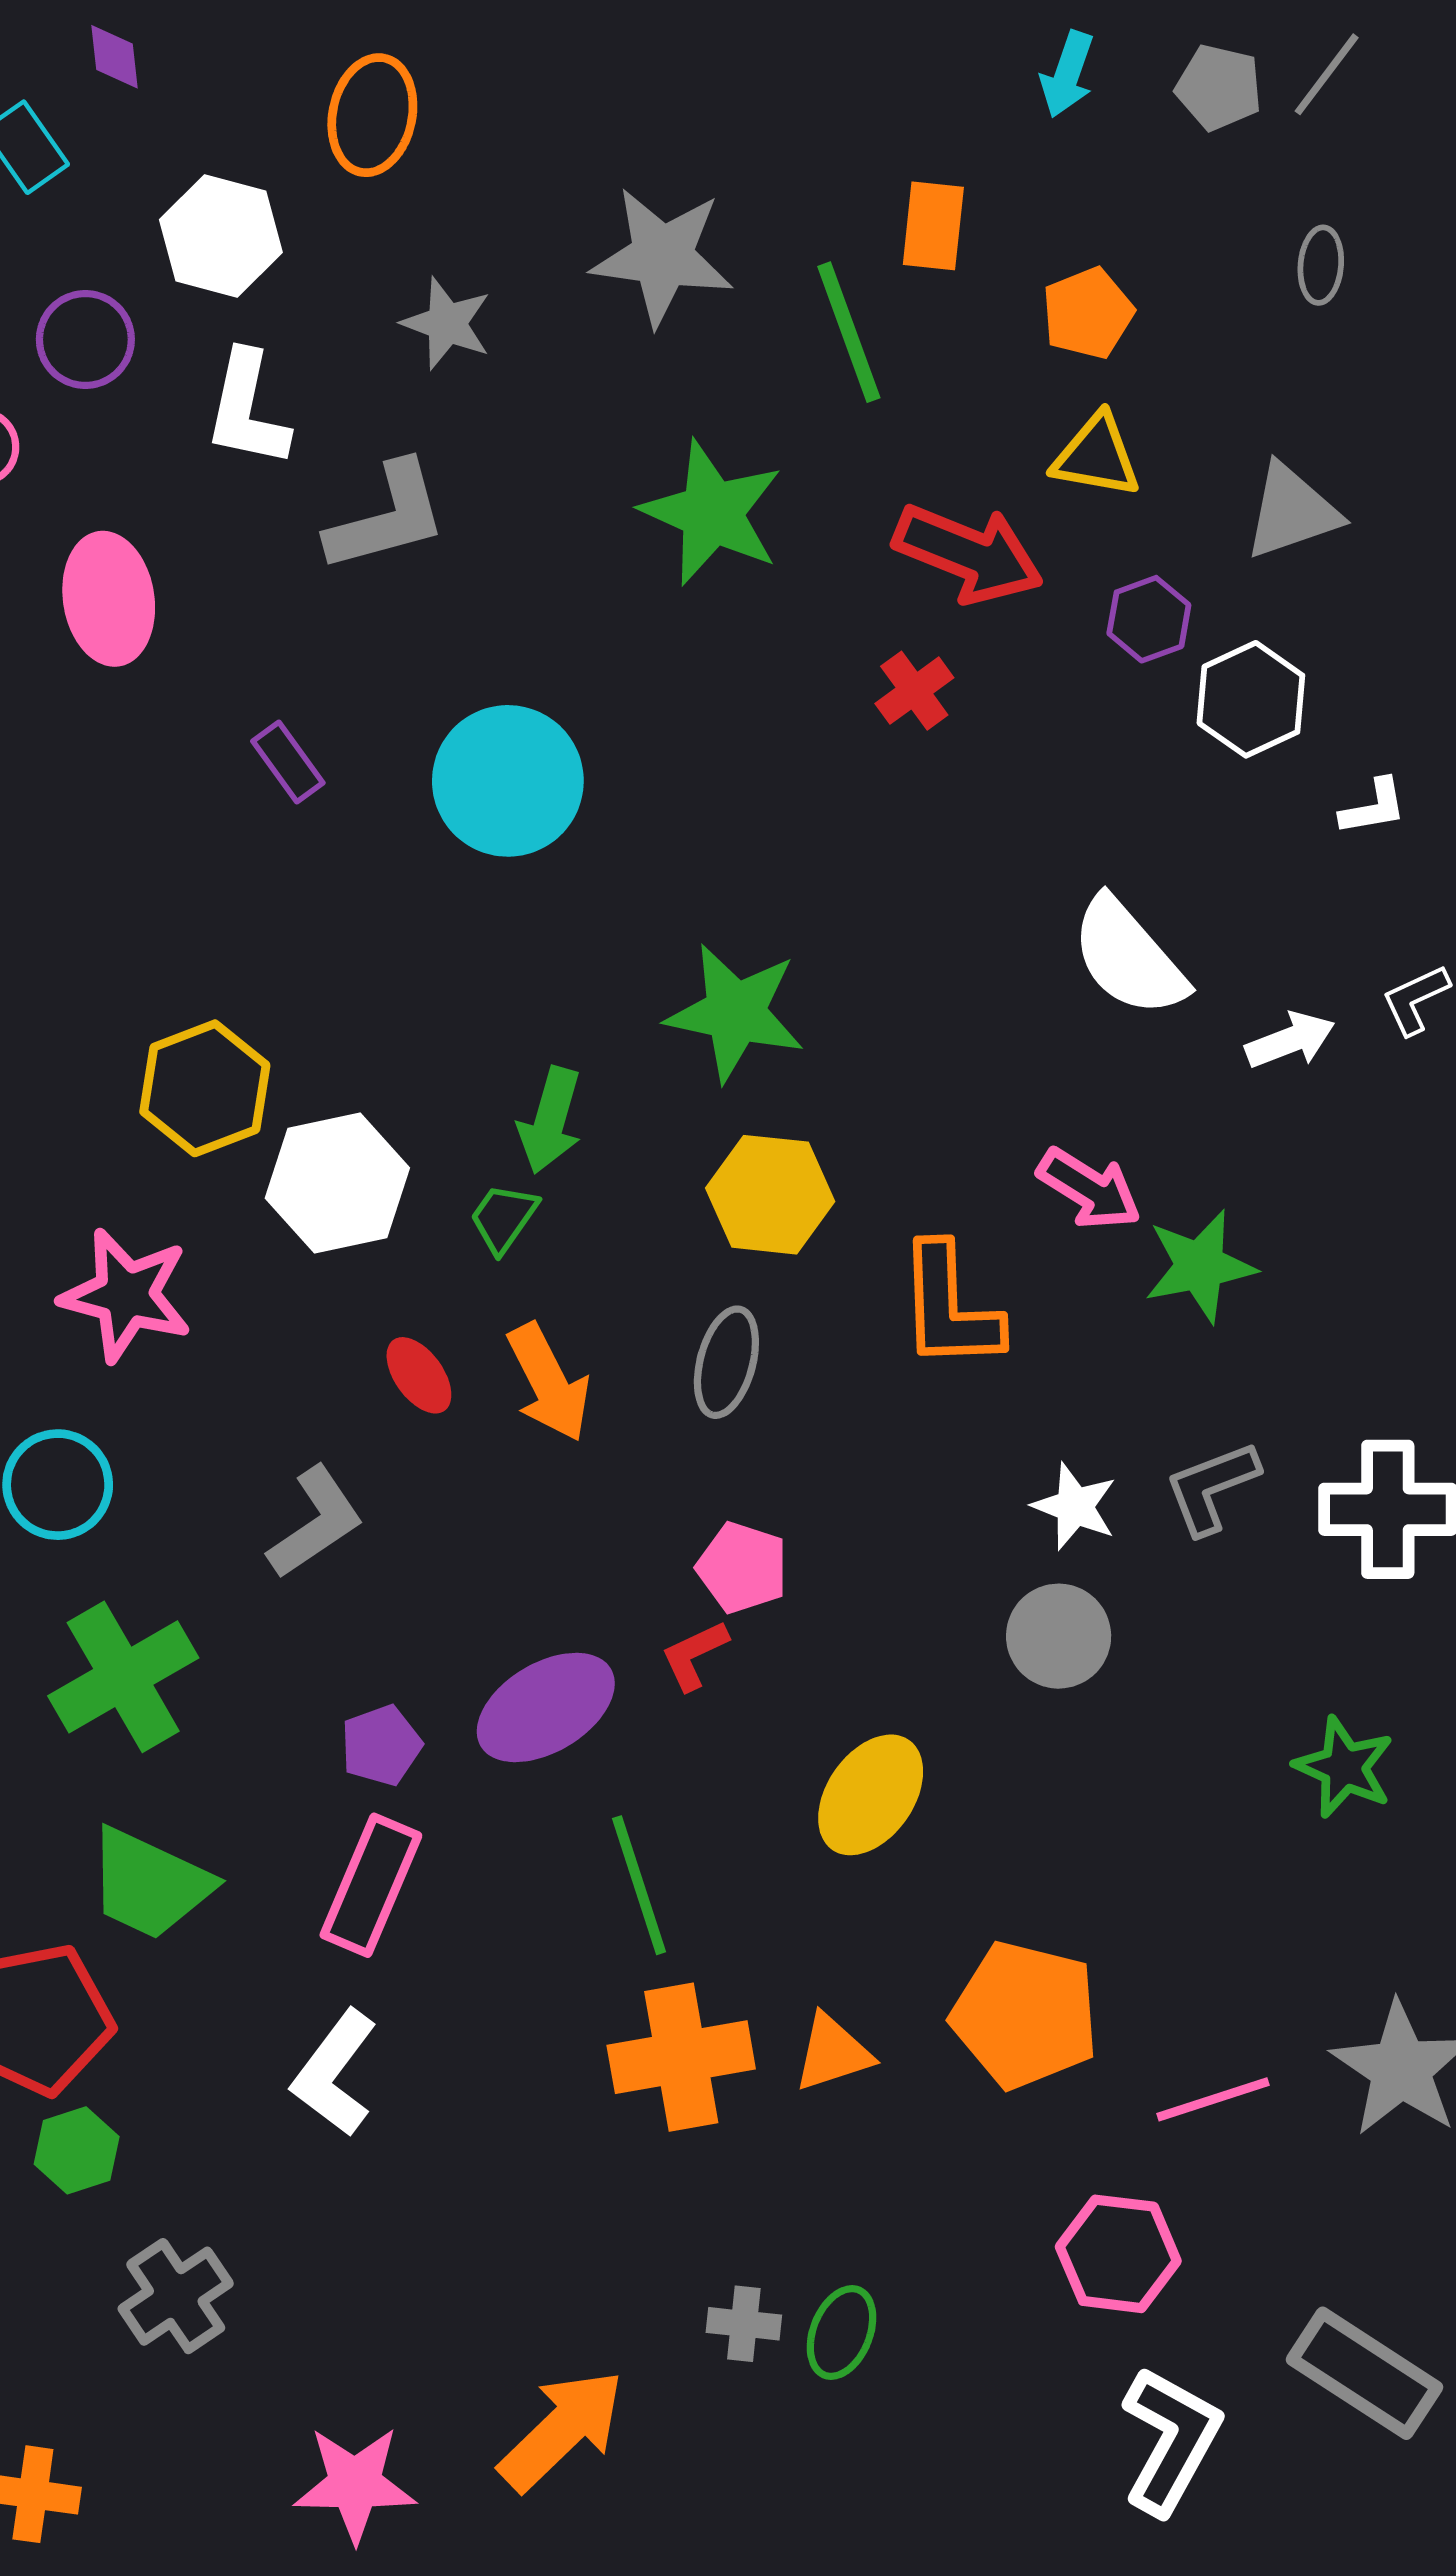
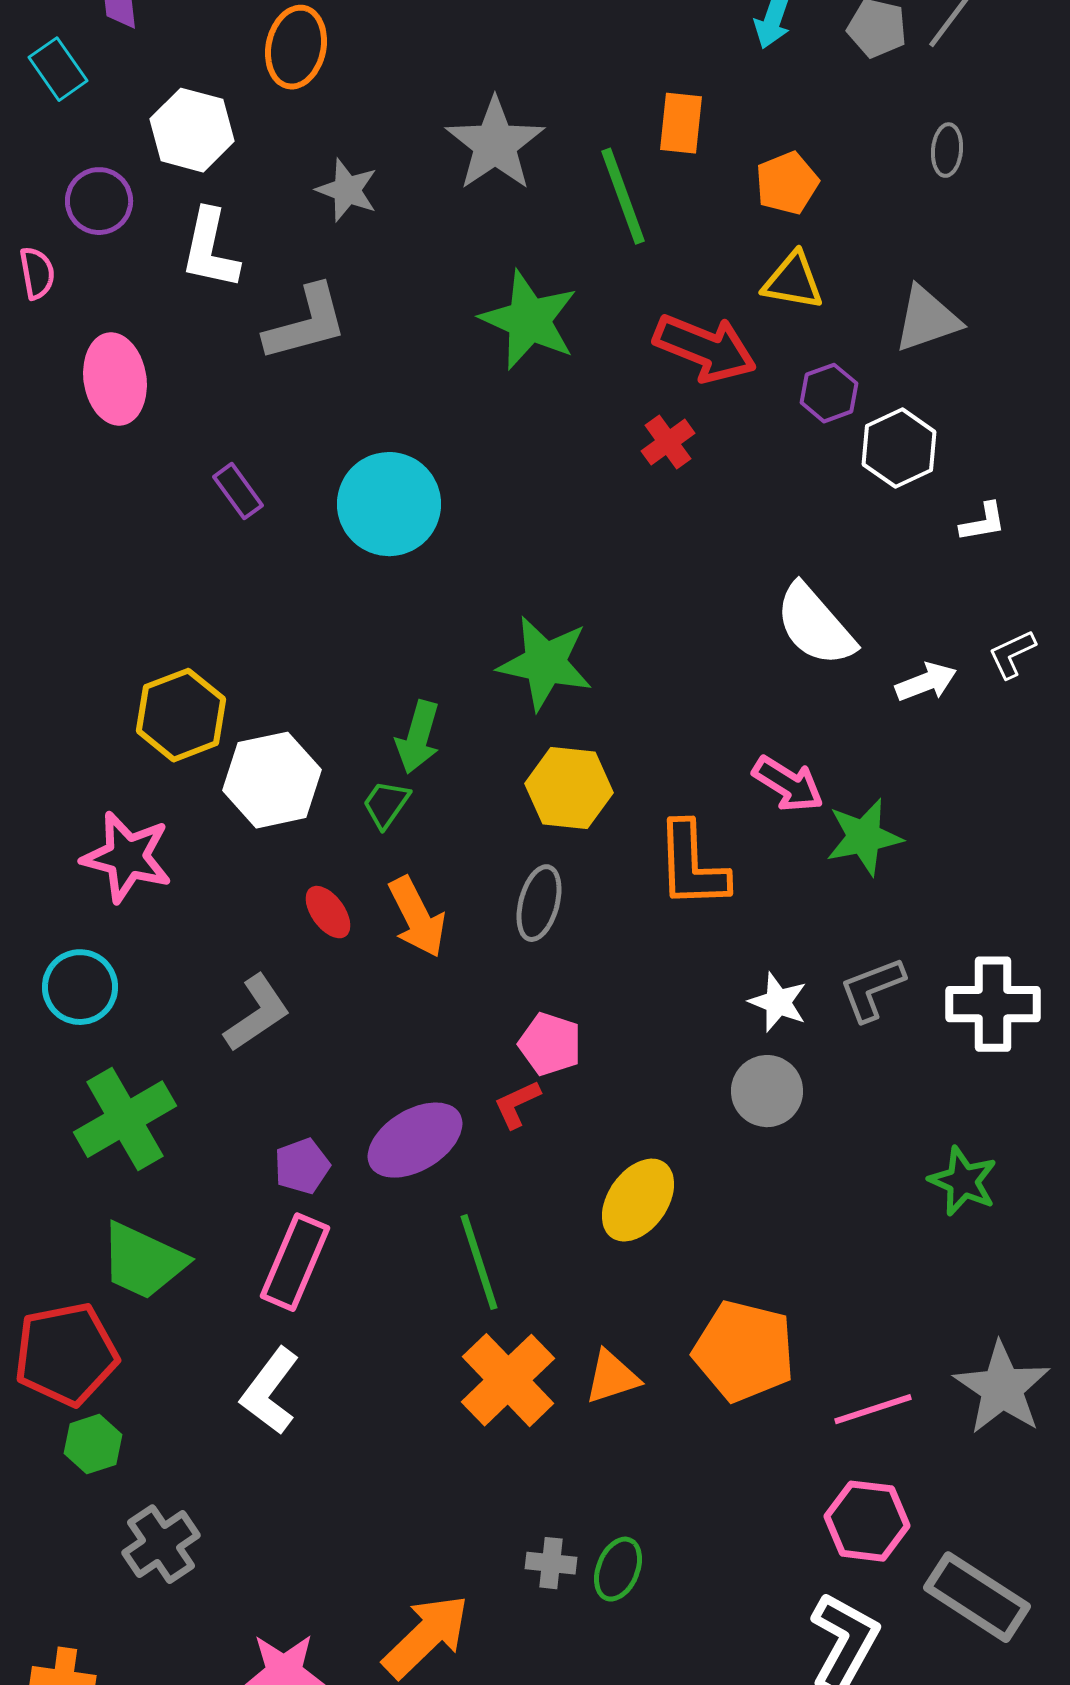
gray star: (662, 256) -> (495, 144), turned 30
orange cross: (681, 2057) -> (508, 1380), turned -34
pink hexagon: (1118, 2254) -> (867, 1521), moved

